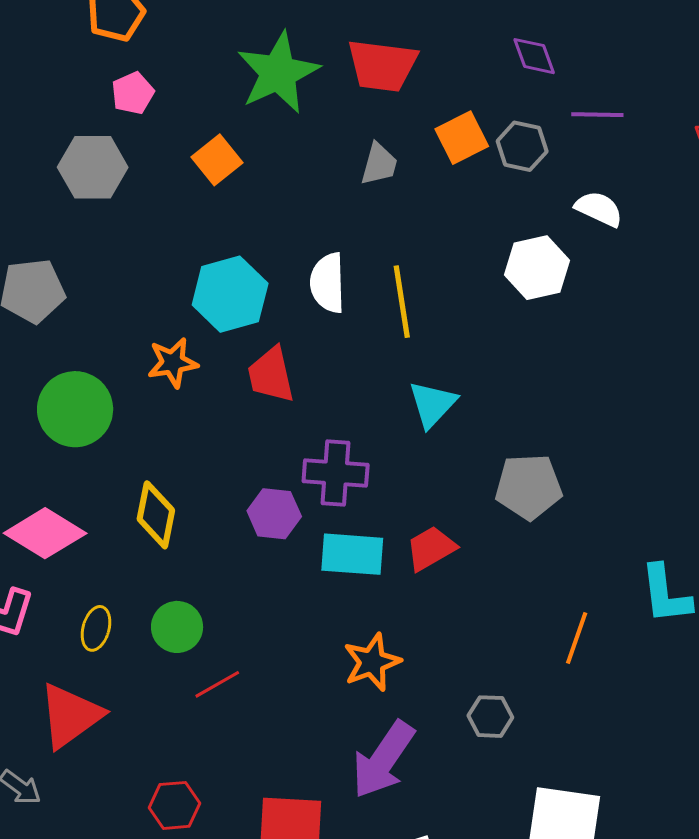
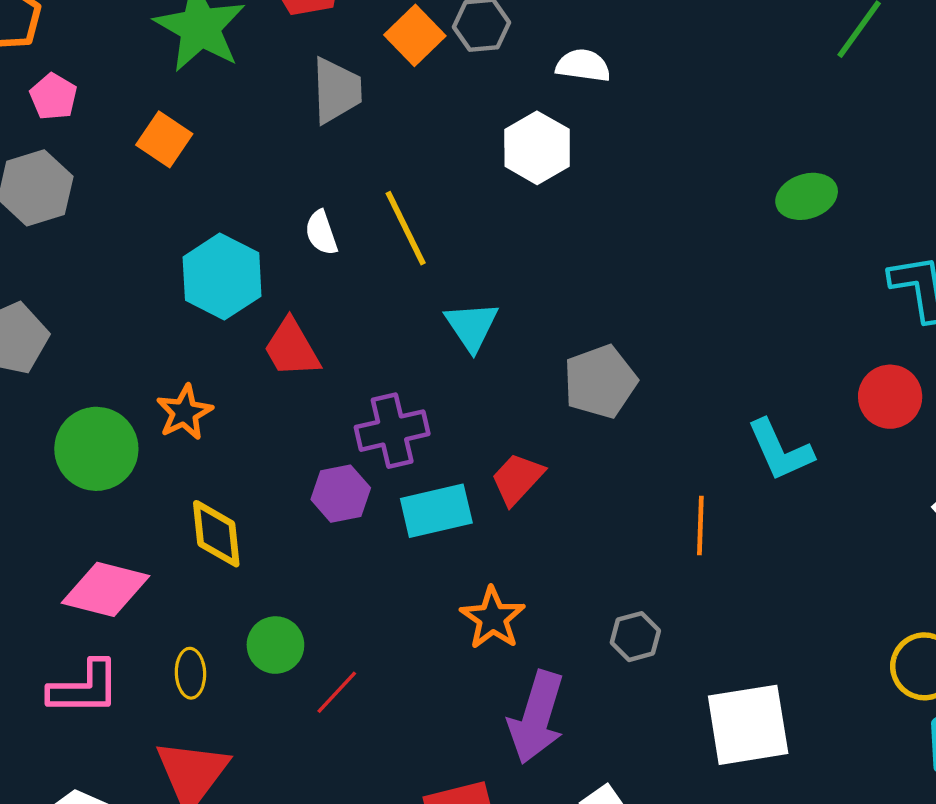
gray trapezoid: (379, 164) -> (337, 90), size x1.4
white semicircle: (328, 283) -> (321, 233), size x0.7
orange star: (173, 363) -> (184, 412), moved

